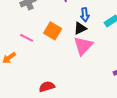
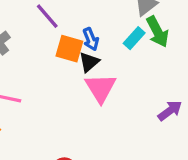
orange square: (53, 31) -> (69, 49), moved

